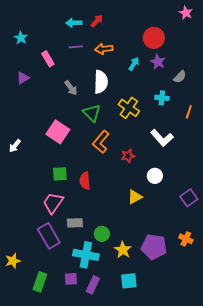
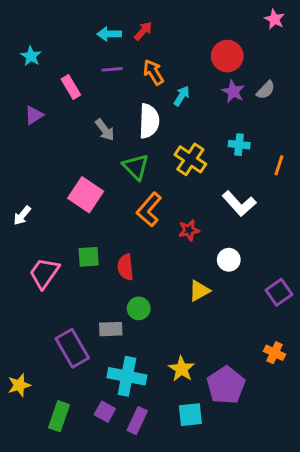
orange arrow: (104, 49) -> (153, 72), turned 66
cyan arrow: (134, 64) -> (182, 96), moved
gray semicircle: (180, 77) -> (266, 90), moved
pink trapezoid: (53, 203) -> (44, 273), moved
green circle: (102, 234) -> (139, 308), moved
purple pentagon: (154, 247) -> (226, 385), moved, turned 30
purple square: (71, 279) -> (105, 412), turned 32

